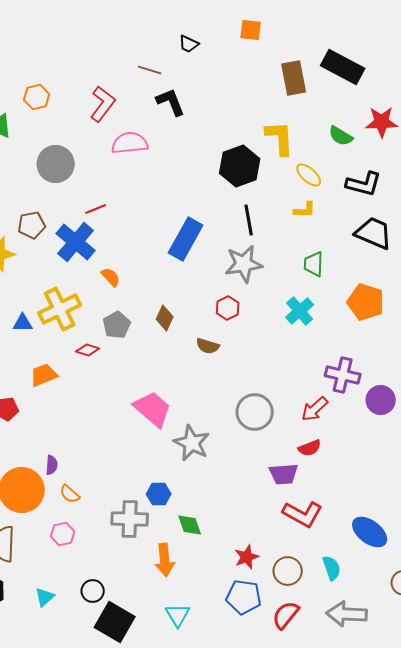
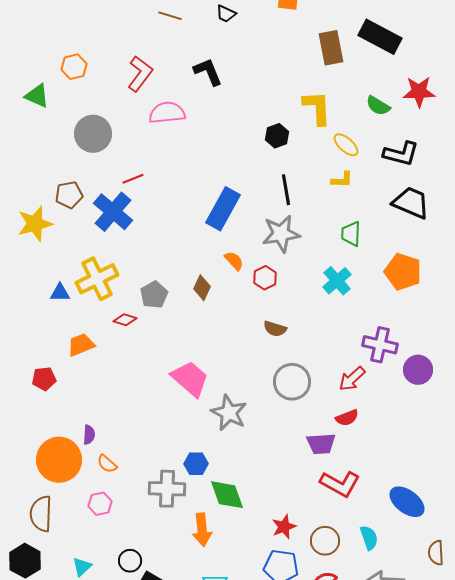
brown line: (150, 70) -> (170, 16), moved
black hexagon: (240, 166) -> (277, 136), size x0.6
orange semicircle: (111, 277) -> (234, 261), moved
brown semicircle: (208, 346) -> (275, 329), moved
green diamond: (190, 525) -> (227, 495), size x1.4

